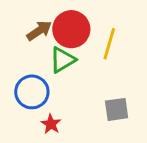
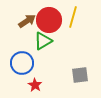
yellow line: (109, 44) -> (73, 17), moved

